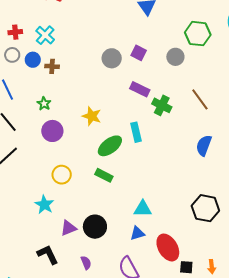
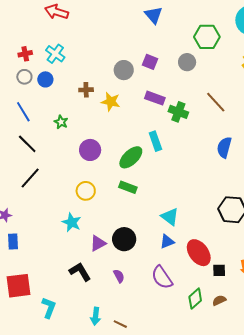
brown cross: (52, 66) -> (86, 90), moved
yellow star: (92, 116) -> (111, 102), moved
purple circle: (52, 131) -> (90, 150), moved
cyan triangle: (143, 209) -> (170, 217), turned 42

